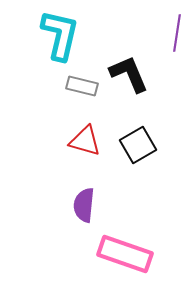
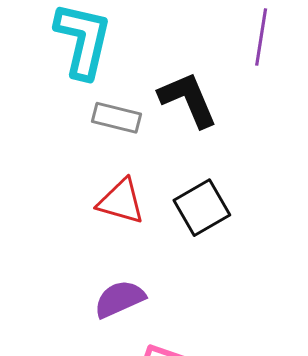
purple semicircle: (84, 205) -> (120, 299), turned 60

